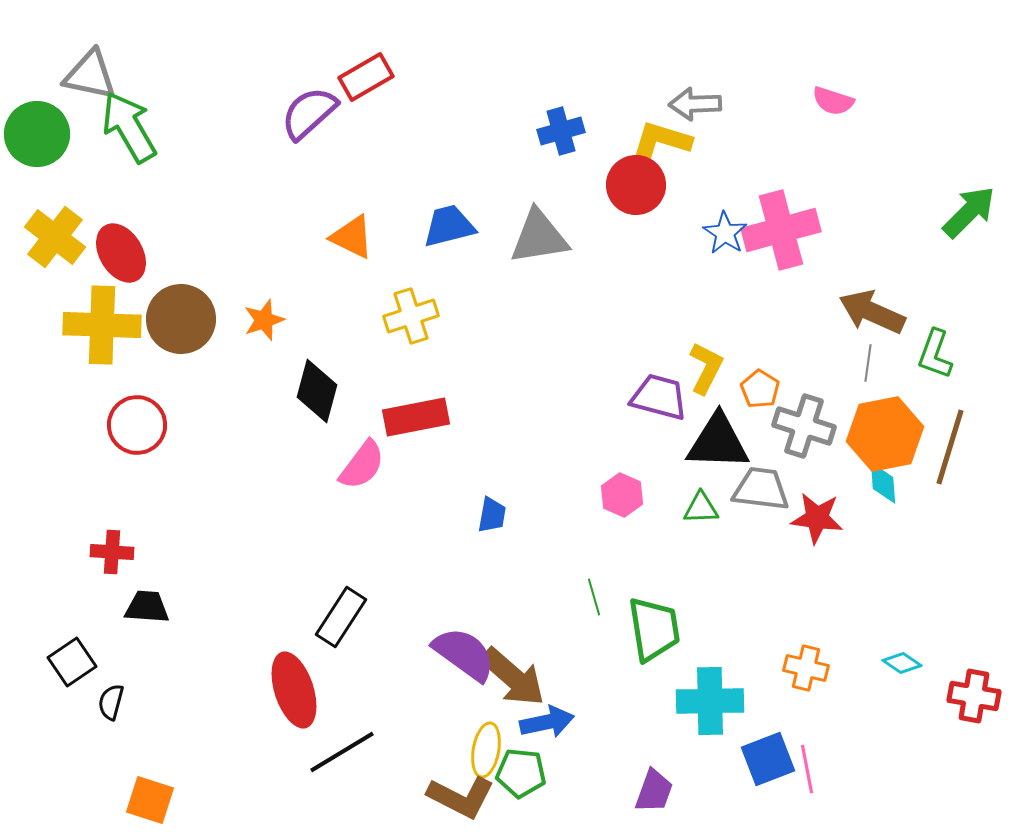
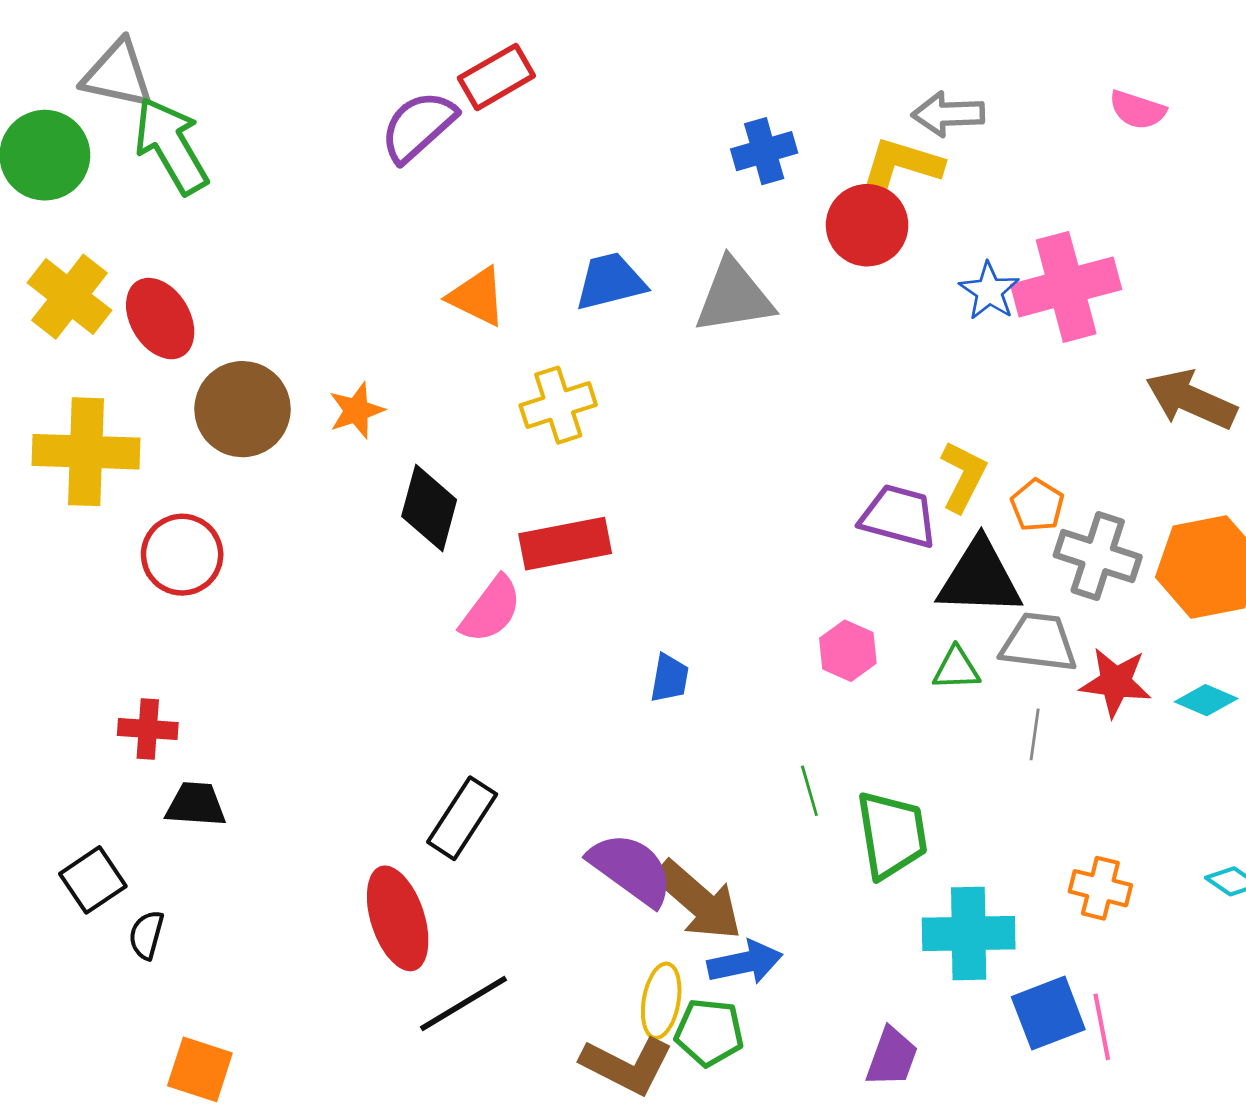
yellow cross: (102, 325) -> (86, 452), moved
gray line: (868, 363) -> (1035, 734), moved
cyan diamond: (883, 483) -> (1206, 700), moved, turned -63

